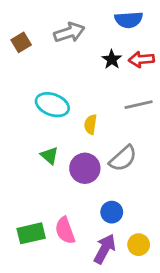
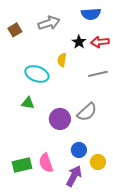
yellow semicircle: (91, 124) -> (62, 60), moved
green triangle: (49, 156) -> (28, 103), moved, turned -32
yellow circle: (139, 245) -> (98, 162), moved

